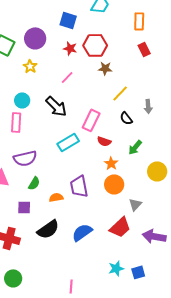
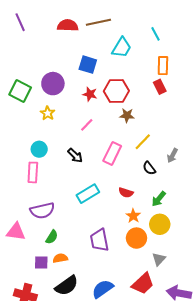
red rectangle: (144, 49) -> (160, 87), moved
black arrow: (56, 106) -> (75, 156), size x0.7
gray arrow: (148, 106) -> (172, 156), turned 32
pink rectangle: (91, 120) -> (112, 153), moved
yellow circle: (157, 171) -> (160, 224), moved
orange semicircle: (56, 197) -> (60, 258), moved

